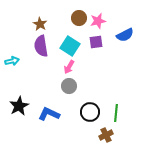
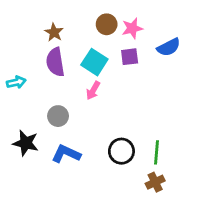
gray circle: (69, 86) -> (58, 116), moved
black star: (19, 106) -> (26, 143), turned -30
brown cross: (106, 135) -> (155, 182), moved

